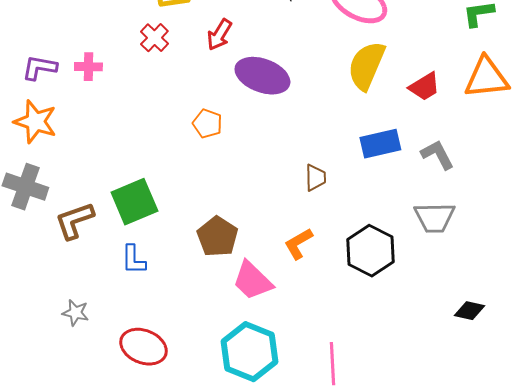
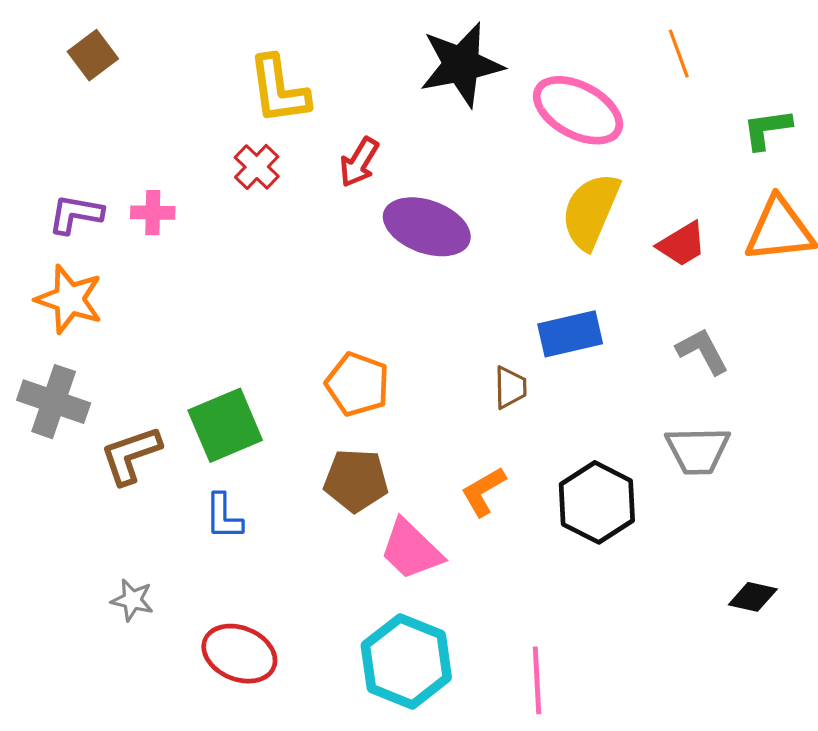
orange pentagon: (207, 124) -> (358, 384), moved, size x1.4
blue rectangle: (380, 144) -> (570, 334), moved
brown pentagon: (217, 237) -> (356, 480), turned -30

